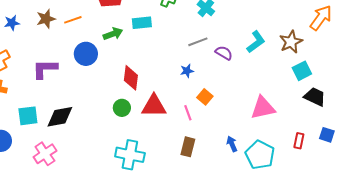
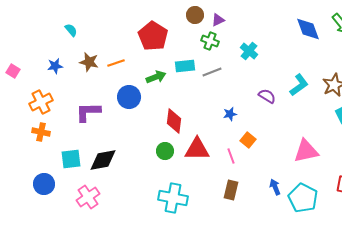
brown star: (46, 19) -> (89, 62), turned 30
gray line: (198, 42) -> (212, 72), moved

